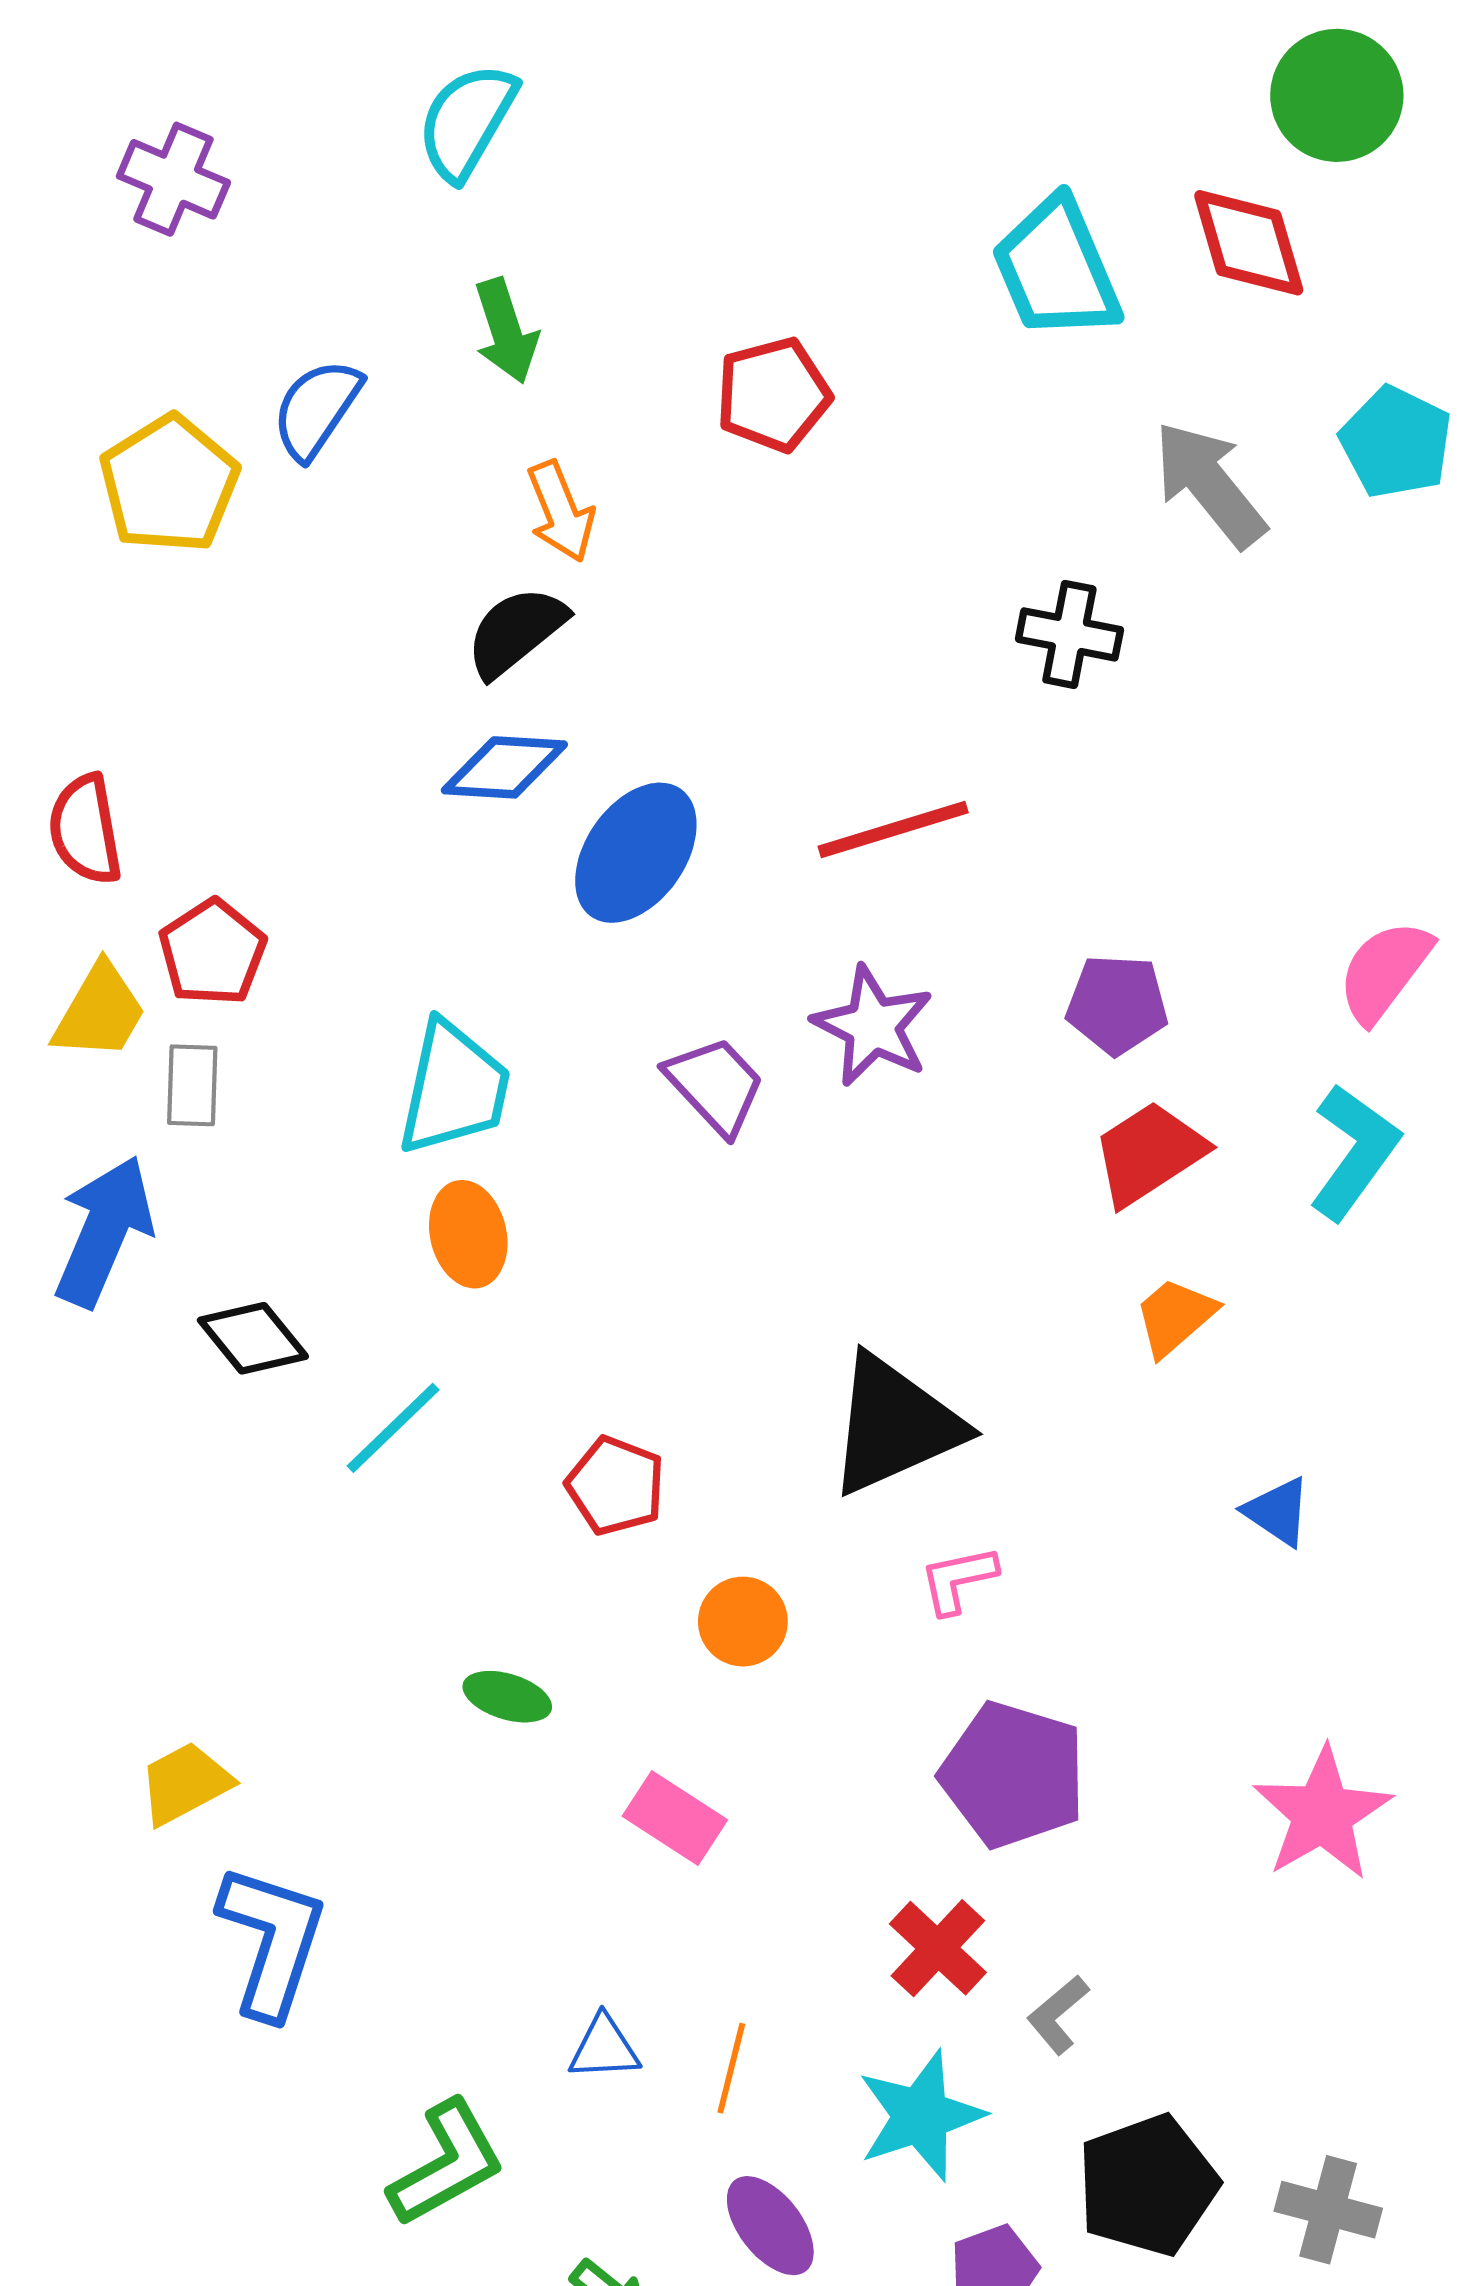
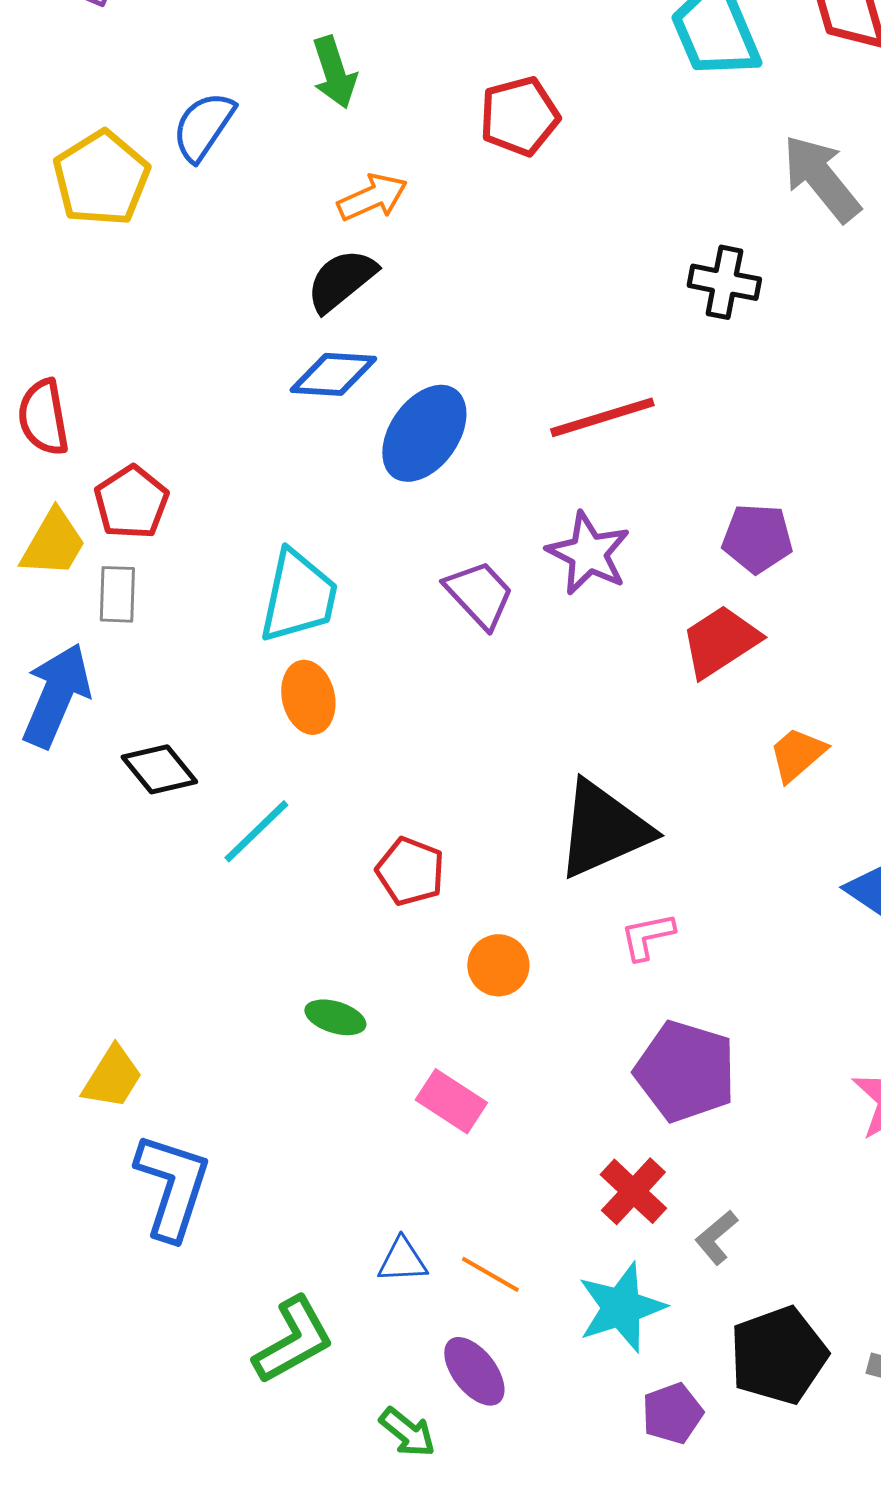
orange arrow: (561, 512) -> (372, 197), turned -92
red trapezoid: (1149, 1153) -> (720, 641), moved
yellow trapezoid: (185, 1783) -> (112, 1077), turned 150
orange line: (731, 2068) -> (490, 1274), turned -74
purple ellipse: (770, 2226) -> (474, 1371), moved

